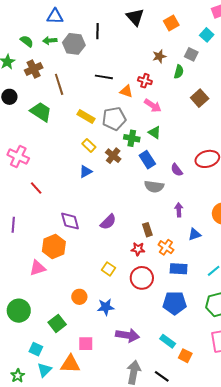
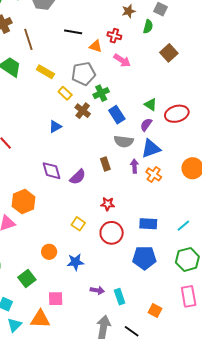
yellow rectangle: (86, 117) -> (45, 72), moved
green triangle: (155, 132) -> (151, 105), moved
green cross: (132, 138) -> (101, 93), turned -35
yellow rectangle: (89, 145) -> (65, 93), moved
purple semicircle: (177, 170) -> (146, 125), turned 72
purple arrow: (179, 210) -> (134, 166), moved
purple diamond: (70, 221) -> (52, 171), moved
brown rectangle: (147, 230) -> (105, 164), moved
blue triangle: (195, 234) -> (151, 149), moved, size x1.5
orange cross: (166, 247) -> (154, 174), moved
purple arrow: (128, 335) -> (97, 290), size x0.6
cyan rectangle: (168, 341) -> (120, 297), moved, turned 35

